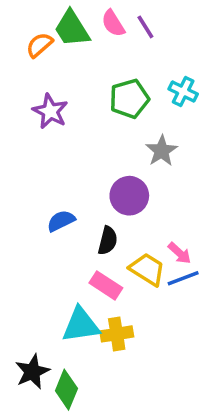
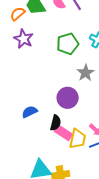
purple star: (50, 111) -> (24, 39), moved
yellow trapezoid: (147, 269) -> (78, 139), turned 70
pink rectangle: (106, 285) -> (64, 133), moved

